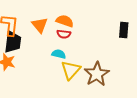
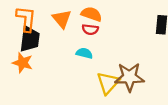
yellow triangle: (71, 70) -> (108, 83), moved
brown star: (97, 74) -> (129, 77), turned 30

